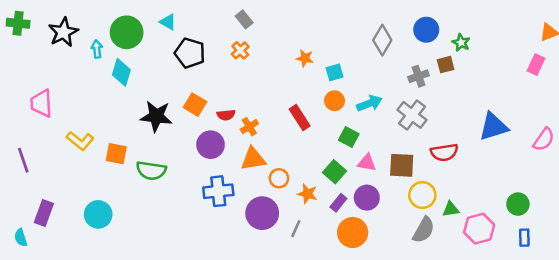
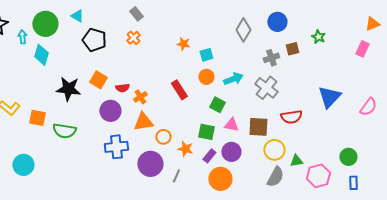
green star: (461, 43) -> (318, 37), moved
blue triangle: (493, 127) -> (329, 97), turned -30
green square: (335, 172) -> (206, 132), turned -30

